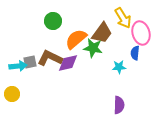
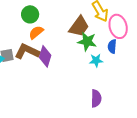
orange semicircle: (76, 39) -> (36, 32), moved, size x0.7
green star: (93, 48) -> (87, 41), moved
purple diamond: (68, 63) -> (45, 56), turned -60

